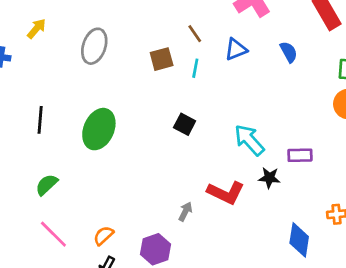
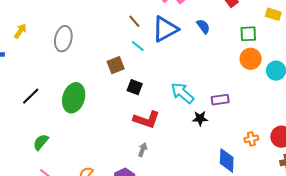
blue triangle: (236, 49) -> (165, 29), size x1.6
brown square: (162, 59) -> (116, 65), moved
cyan line: (195, 68) -> (138, 46), turned -56
black line: (40, 120) -> (31, 96), turned 48
red L-shape: (226, 193) -> (146, 120), moved

